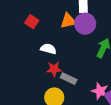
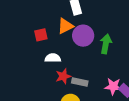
red square: (32, 22) -> (41, 35), moved, turned -32
purple circle: (85, 24) -> (83, 36), moved

